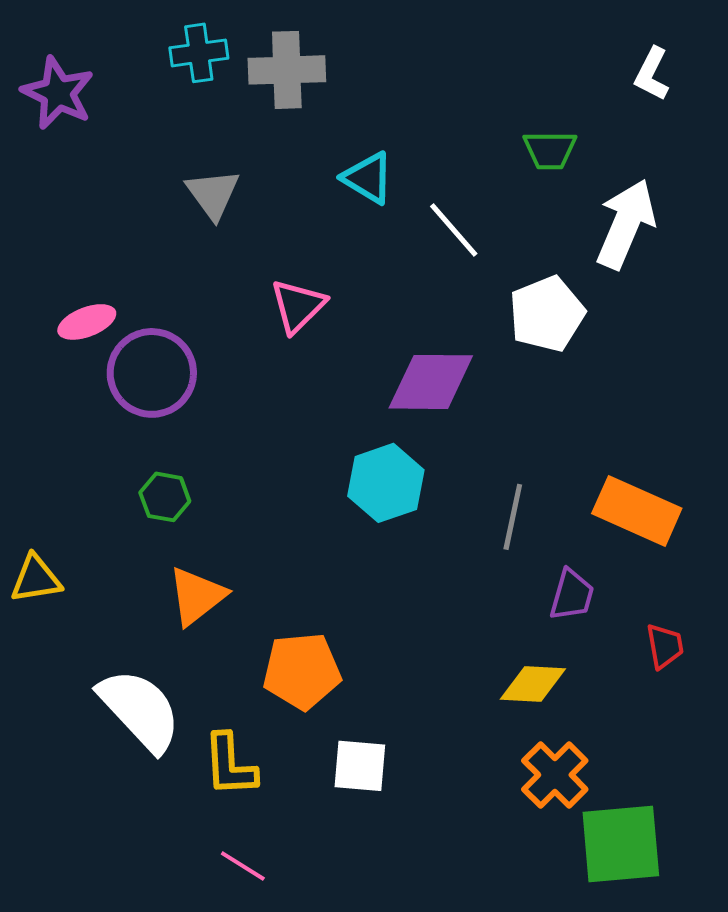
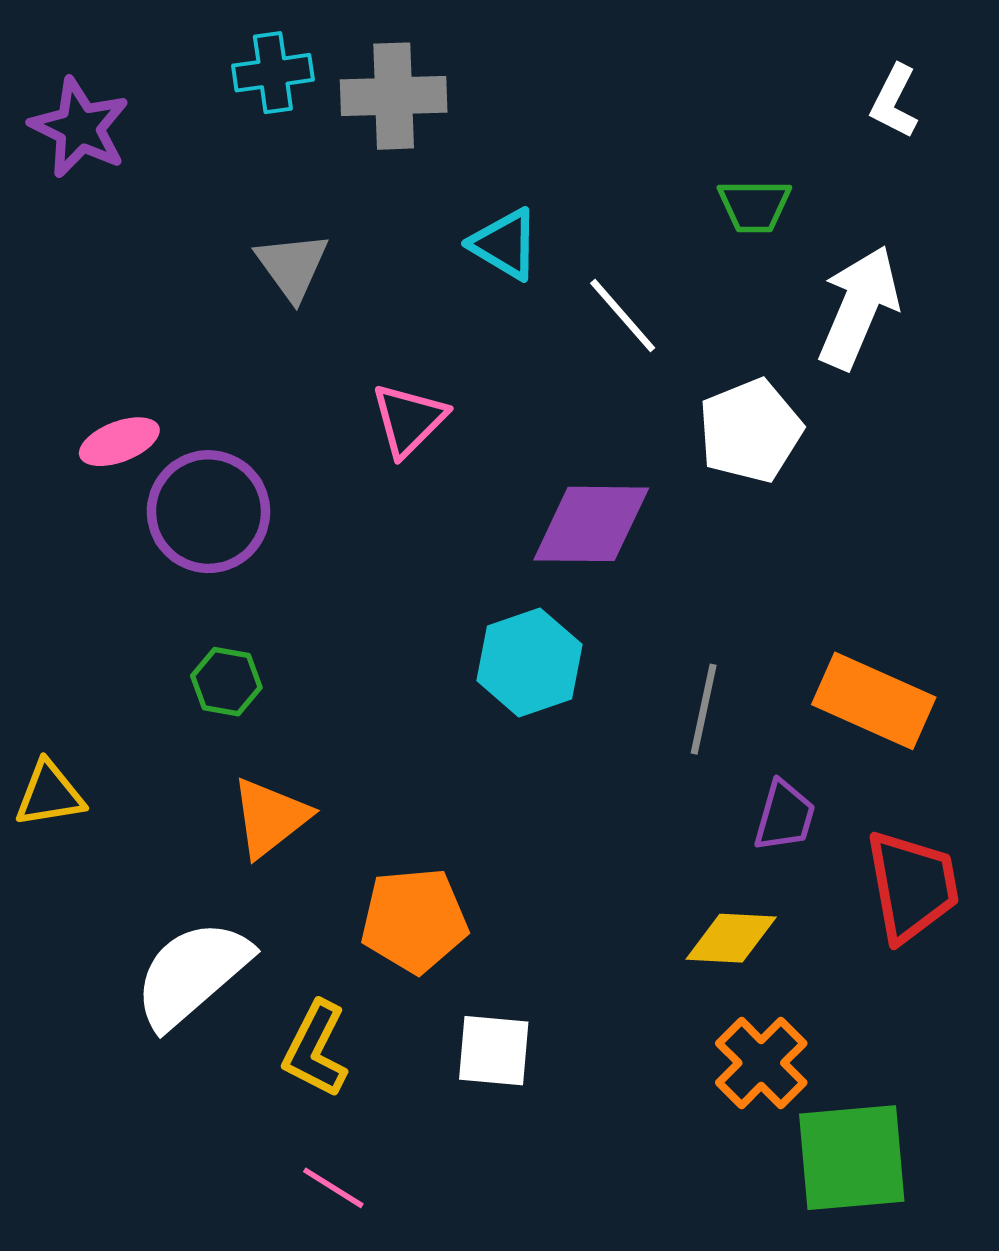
red trapezoid: (665, 646) -> (912, 886), size x1.8
white semicircle: (140, 710) -> (192, 974), turned -88
yellow L-shape: (230, 765) -> (315, 1049), turned 30

